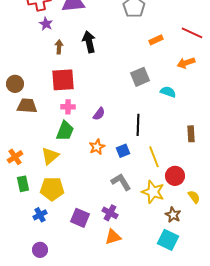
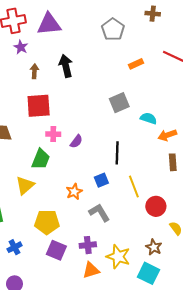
orange arrow: (186, 63) -> (167, 135), moved
pink cross: (68, 107) -> (53, 134), moved
orange star: (97, 147) -> (74, 192), moved
yellow pentagon: (52, 189) -> (47, 222), moved
yellow star: (153, 192) -> (118, 257), moved
purple cross: (110, 213) -> (88, 245), turned -35

